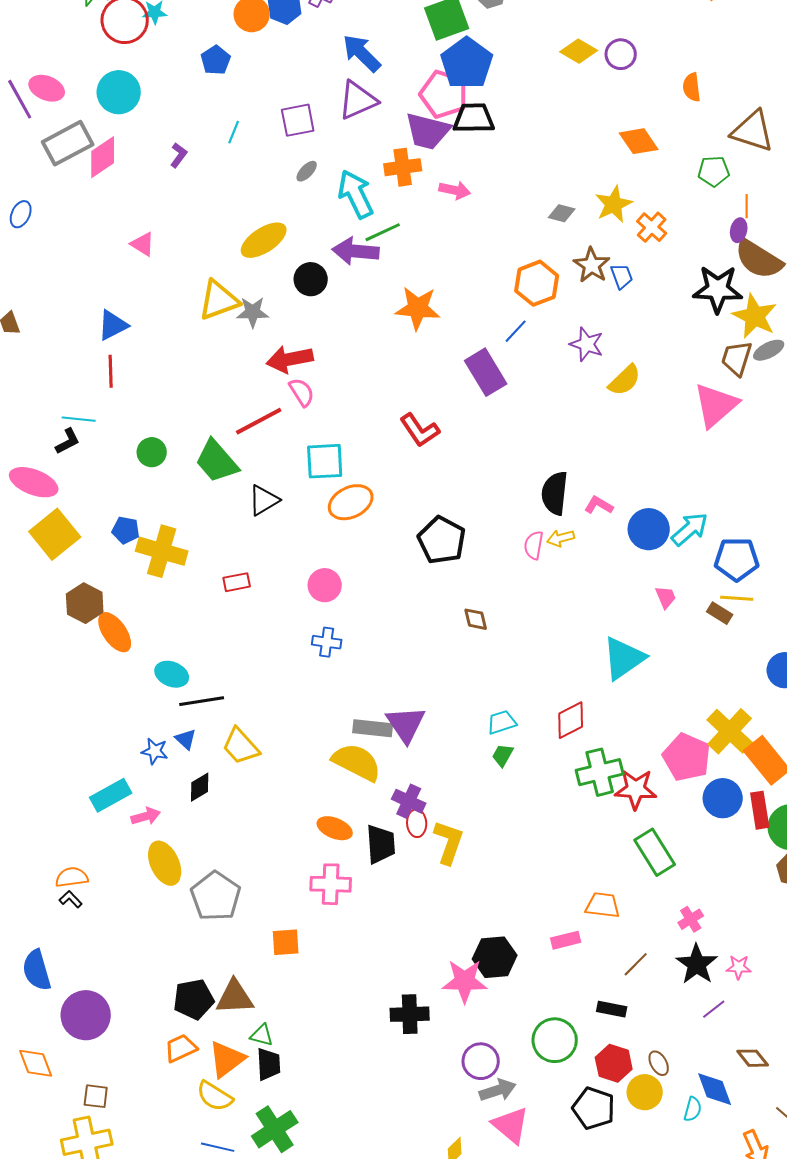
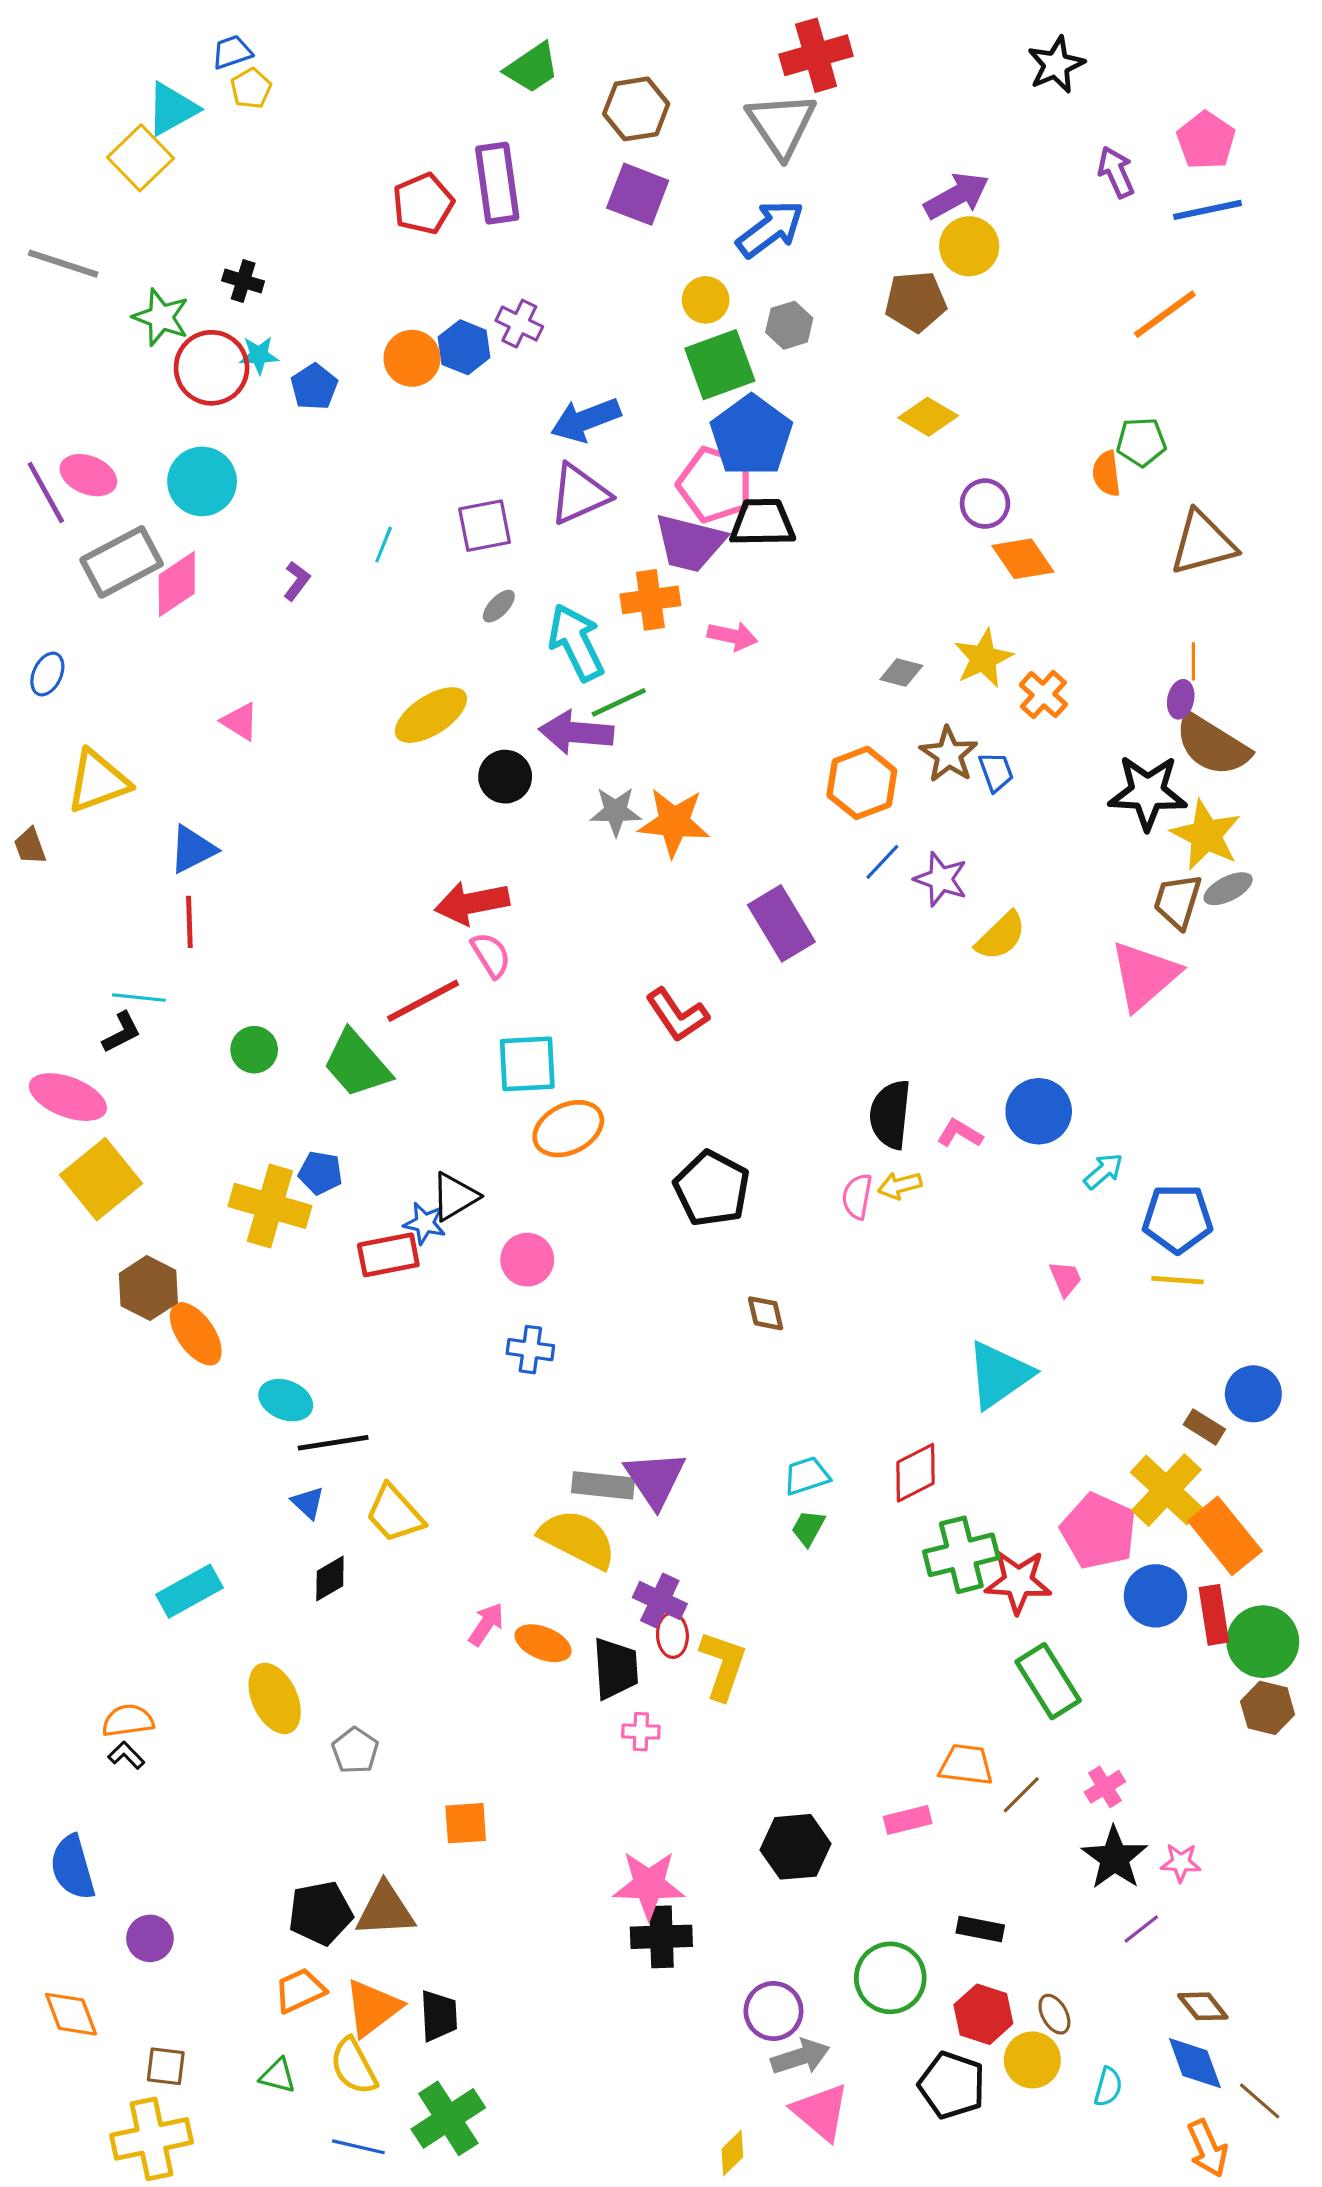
blue arrow: (362, 53) -> (586, 420), turned -66
purple circle: (621, 54) -> (985, 504), moved
blue pentagon: (216, 60) -> (314, 387), moved
brown triangle: (753, 131) -> (1203, 543), turned -33
green pentagon: (714, 171) -> (1141, 442), moved
yellow triangle: (219, 300) -> (98, 781), moved
gray star: (253, 312) -> (616, 811), moved
blue line: (516, 331) -> (882, 862), moved
black triangle: (264, 500) -> (455, 1196), moved
blue circle: (649, 529) -> (1039, 1111), moved
cyan arrow: (690, 529) -> (1103, 1171), size x0.7
blue pentagon: (126, 530) -> (320, 1173), moved
red rectangle: (237, 582) -> (388, 1255), size x1.4
brown rectangle: (720, 613) -> (1204, 1427), moved
blue star: (155, 751) -> (425, 1223), moved
pink arrow: (146, 816) -> (486, 1624), moved, turned -40
pink cross: (331, 884) -> (641, 1732), moved, size x0.6
gray pentagon: (216, 896) -> (355, 1751), size x0.6
brown line: (636, 964) -> (1021, 1795), moved
pink star: (465, 981) -> (649, 1885), moved
purple circle: (86, 1015) -> (150, 1938), size x0.6
green triangle: (262, 1035) -> (278, 2076), moved
blue diamond: (715, 1089) -> (1195, 2063), moved
yellow semicircle: (215, 1096) -> (354, 2066), turned 30

